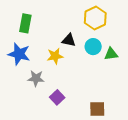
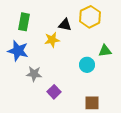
black triangle: (69, 40) -> (65, 25), moved
cyan circle: (93, 47) -> (87, 65), moved
yellow star: (55, 56) -> (52, 40), moved

